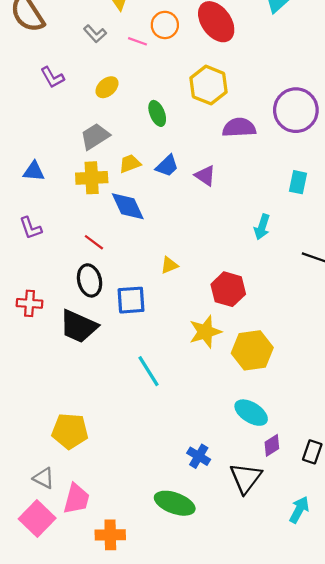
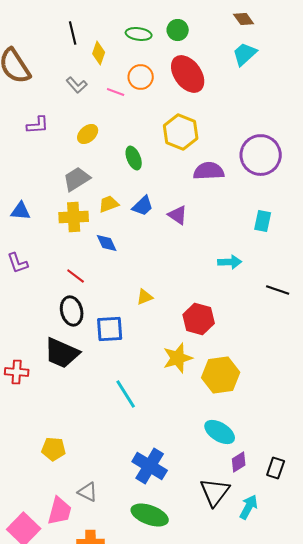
purple L-shape: (52, 77) -> (38, 125), turned -65
blue diamond: (128, 206) -> (107, 243), size x0.7
cyan arrow: (262, 227) -> (230, 262), turned -110
red cross: (29, 303) -> (17, 372), moved
yellow pentagon: (70, 431) -> (54, 449), size x0.7
blue cross: (199, 456) -> (150, 466), moved, size x1.6
gray triangle: (44, 478) -> (88, 492), moved
cyan arrow: (299, 510) -> (249, 507), moved

